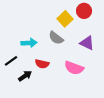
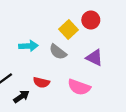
cyan arrow: (29, 43) -> (28, 46), moved

